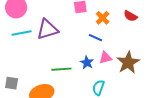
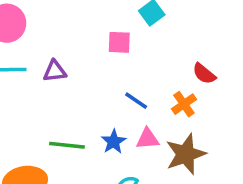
orange cross: (103, 18) -> (184, 104), moved
purple triangle: (47, 29) -> (55, 71), size x0.6

